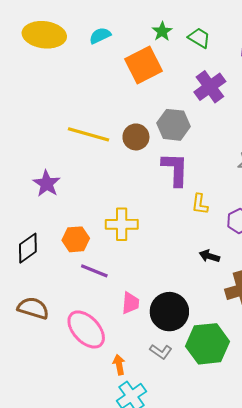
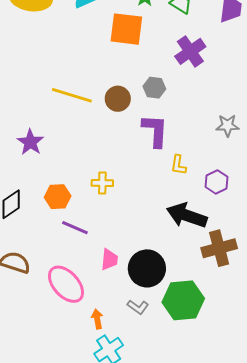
orange square: (143, 65) -> (126, 29), turned 33
gray hexagon: (174, 125) -> (154, 88), size x0.7
yellow cross: (122, 224) -> (102, 183), size x0.7
black arrow: (209, 256) -> (187, 215), size x2.0

